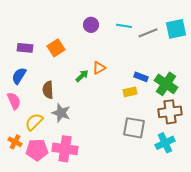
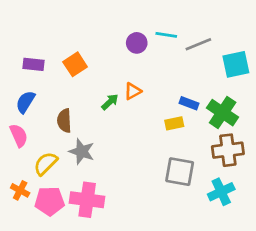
purple circle: (91, 25) -> (137, 43), moved
cyan square: (176, 29) -> (236, 64), moved

